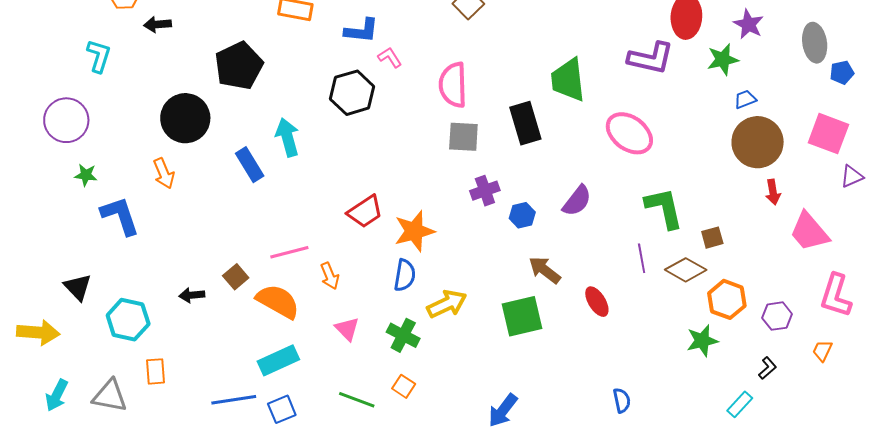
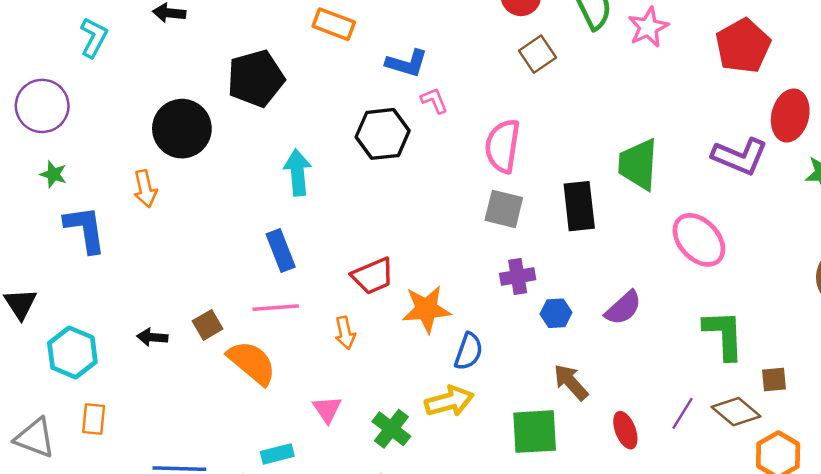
blue rectangle: (250, 165) -> (281, 250), moved
purple line: (642, 258) -> (683, 413), moved, turned 32
blue semicircle: (405, 275) -> (469, 351), moved
orange arrow: (330, 276) -> (345, 333), moved
cyan rectangle: (278, 360) -> (277, 454), moved, size x0.7

